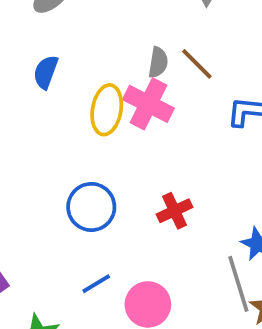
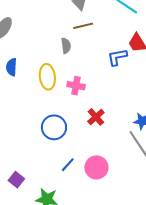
brown line: (197, 64) -> (83, 26), moved, turned -42
pink cross: (148, 104) -> (76, 86), moved, size x0.7

